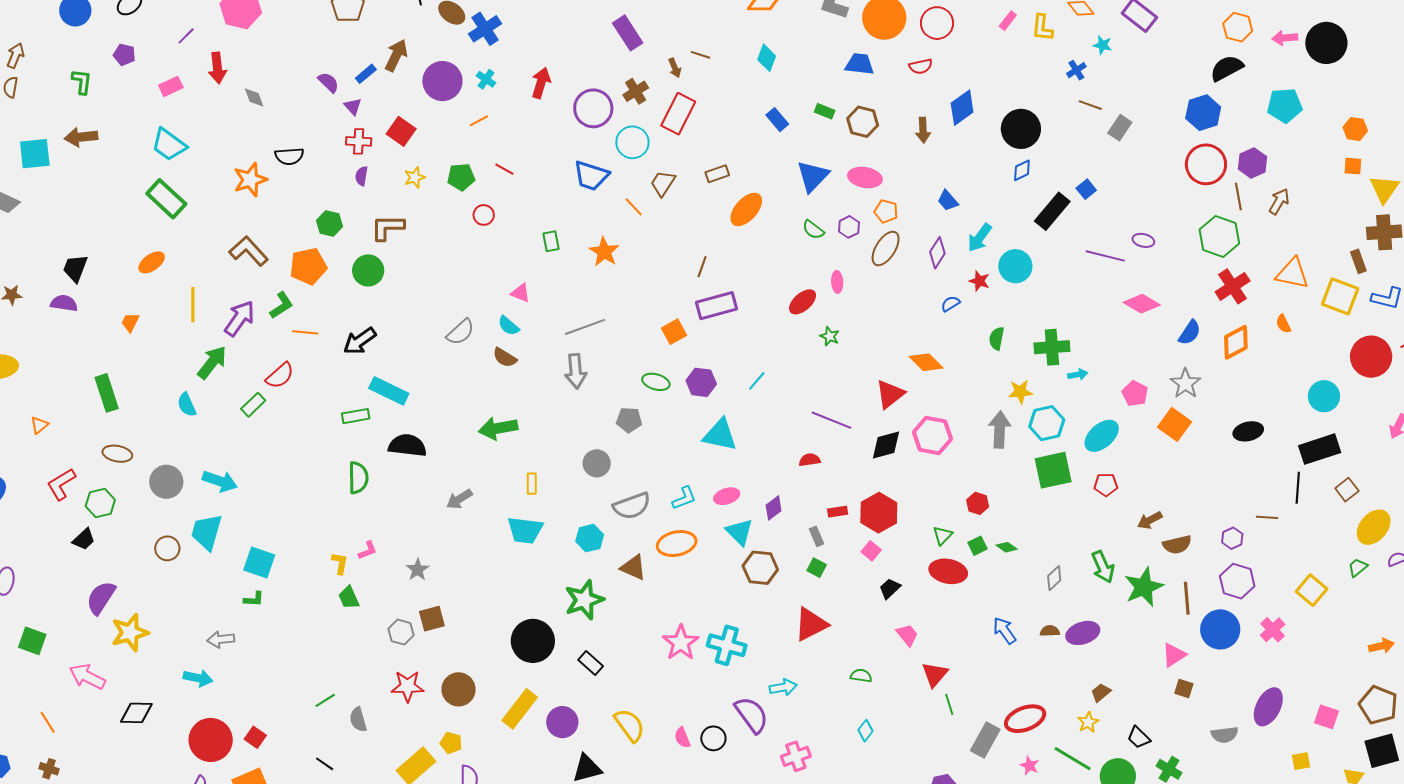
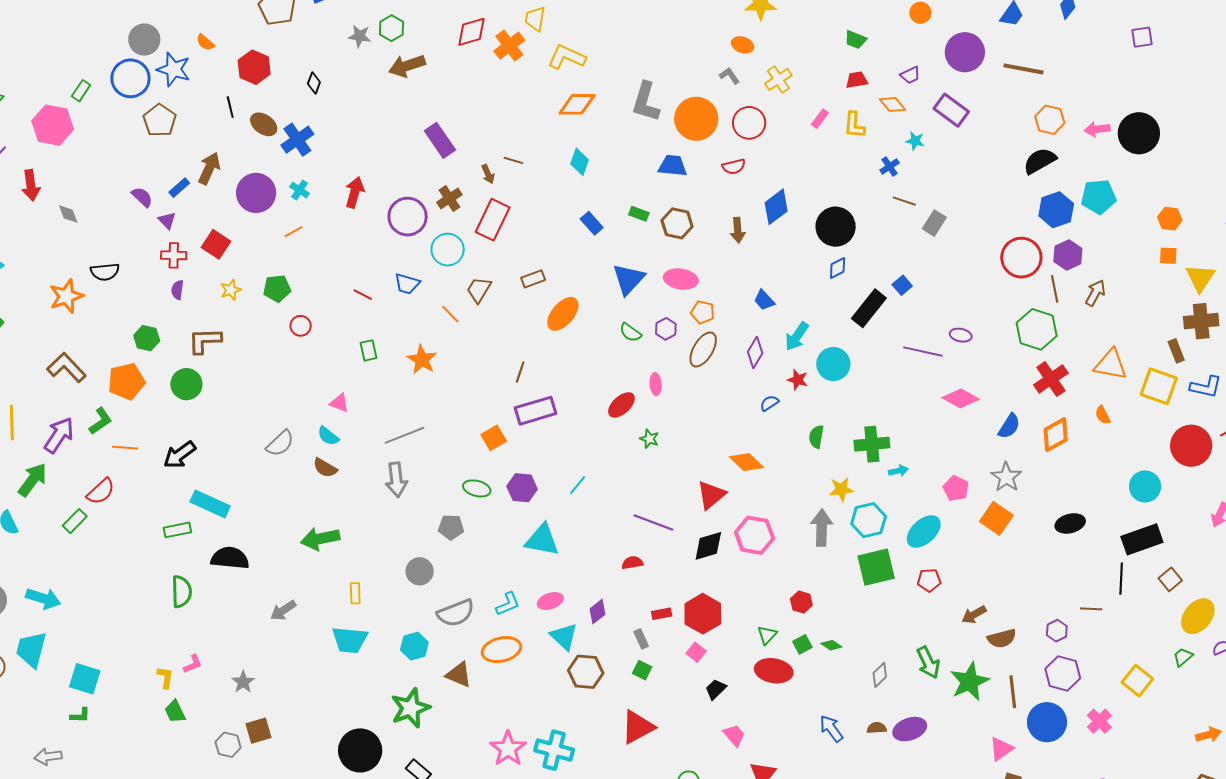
blue hexagon: (1203, 113) -> (1056, 210), moved
red line: (504, 169) -> (363, 295), moved
blue trapezoid: (591, 176) -> (407, 284), size x0.7

